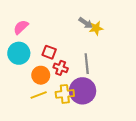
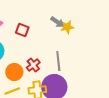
red square: (49, 52) -> (22, 30), moved
red cross: (61, 68) -> (33, 65), turned 32

